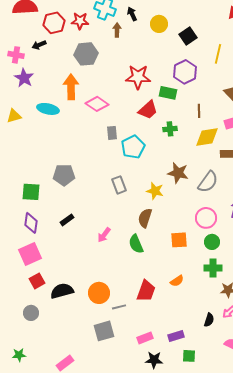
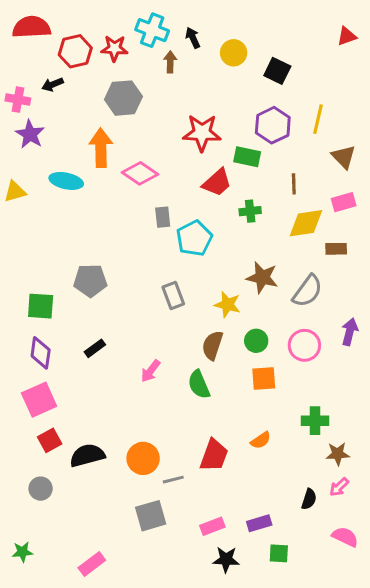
black square: (188, 36) -> (277, 71), turned -30
yellow line: (218, 54) -> (318, 119), moved
green circle: (212, 242) -> (256, 341), moved

